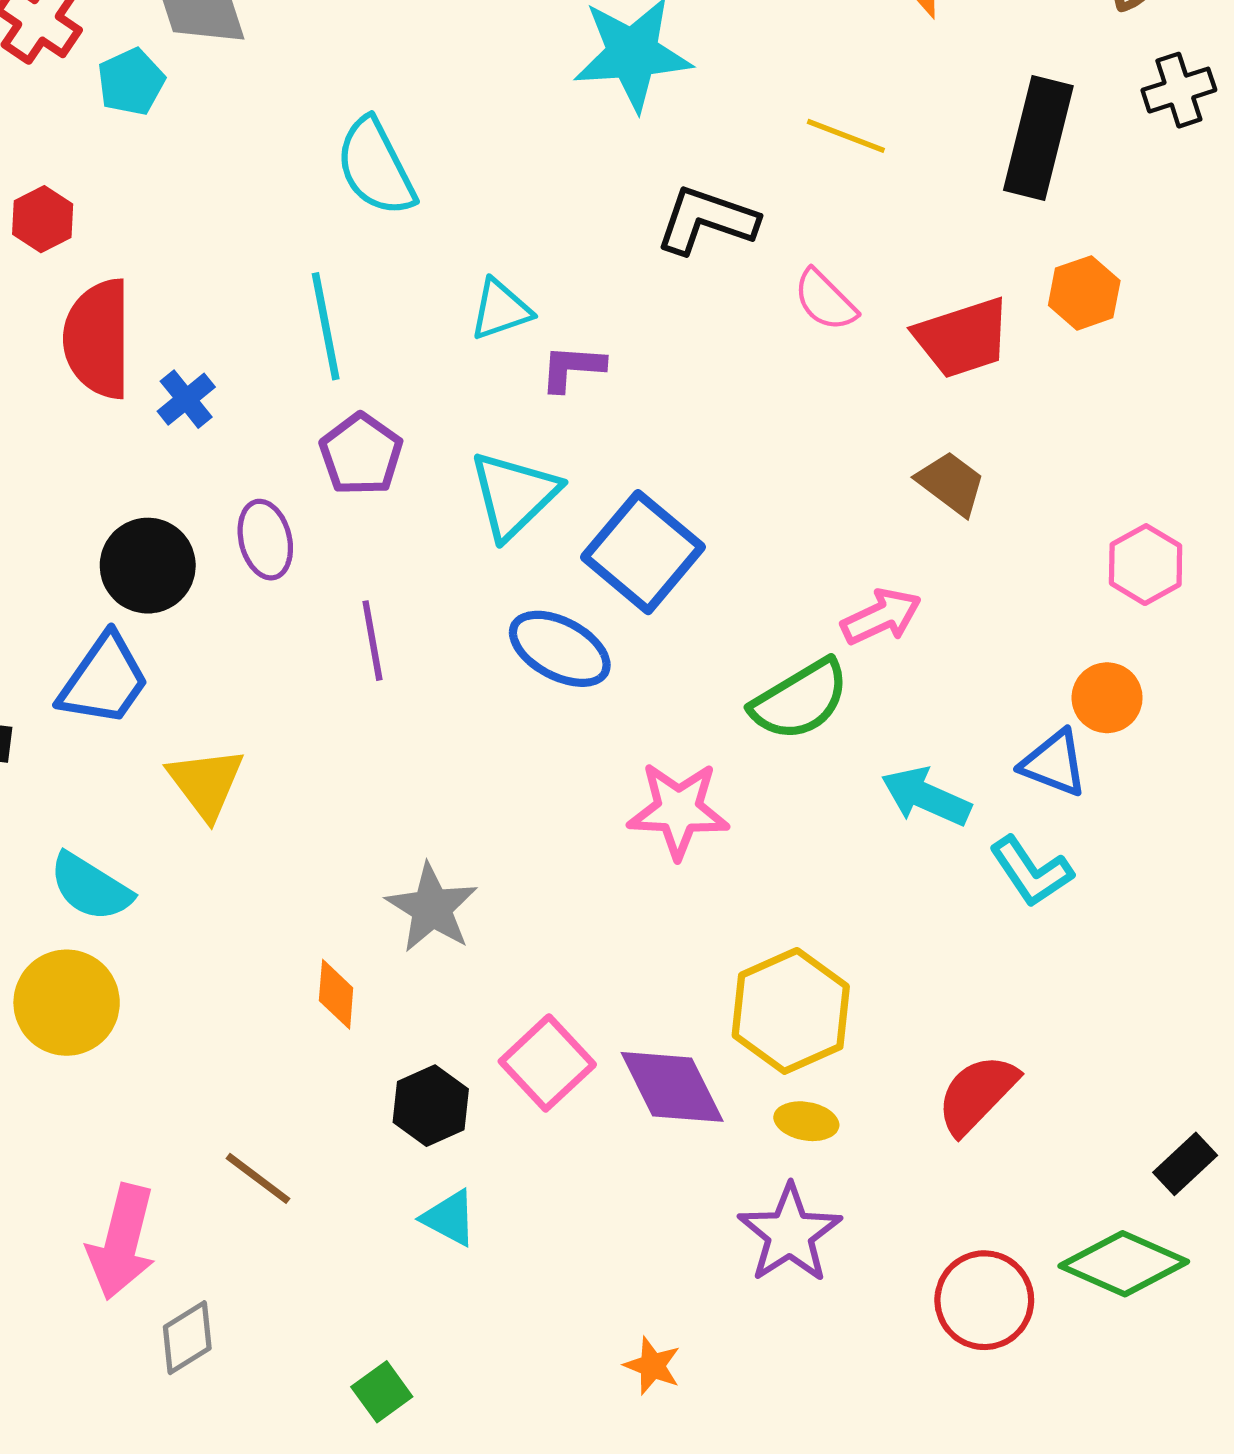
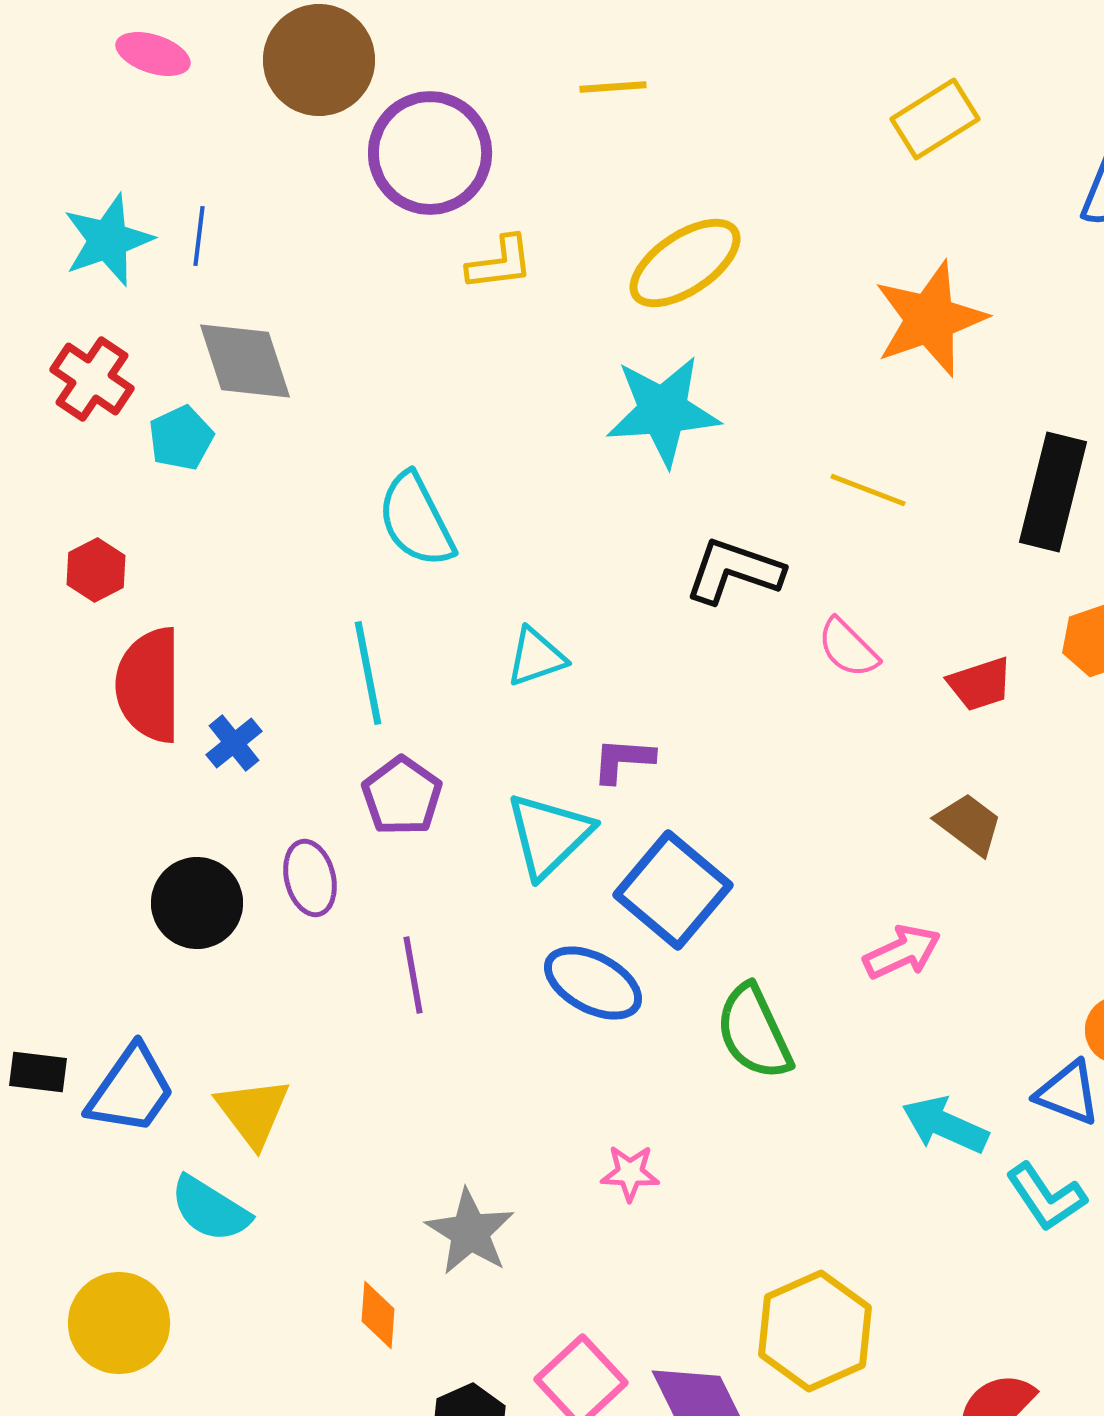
red trapezoid: (962, 338) -> (980, 684), size x0.7
purple L-shape: (572, 368) -> (623, 760), moved
blue trapezoid: (104, 680) -> (131, 1090), moved
green semicircle: (800, 700) -> (754, 1032), moved, turned 96
pink star: (678, 810) -> (630, 1173), moved, size x0.6
cyan semicircle: (90, 887) -> (210, 1209), moved

